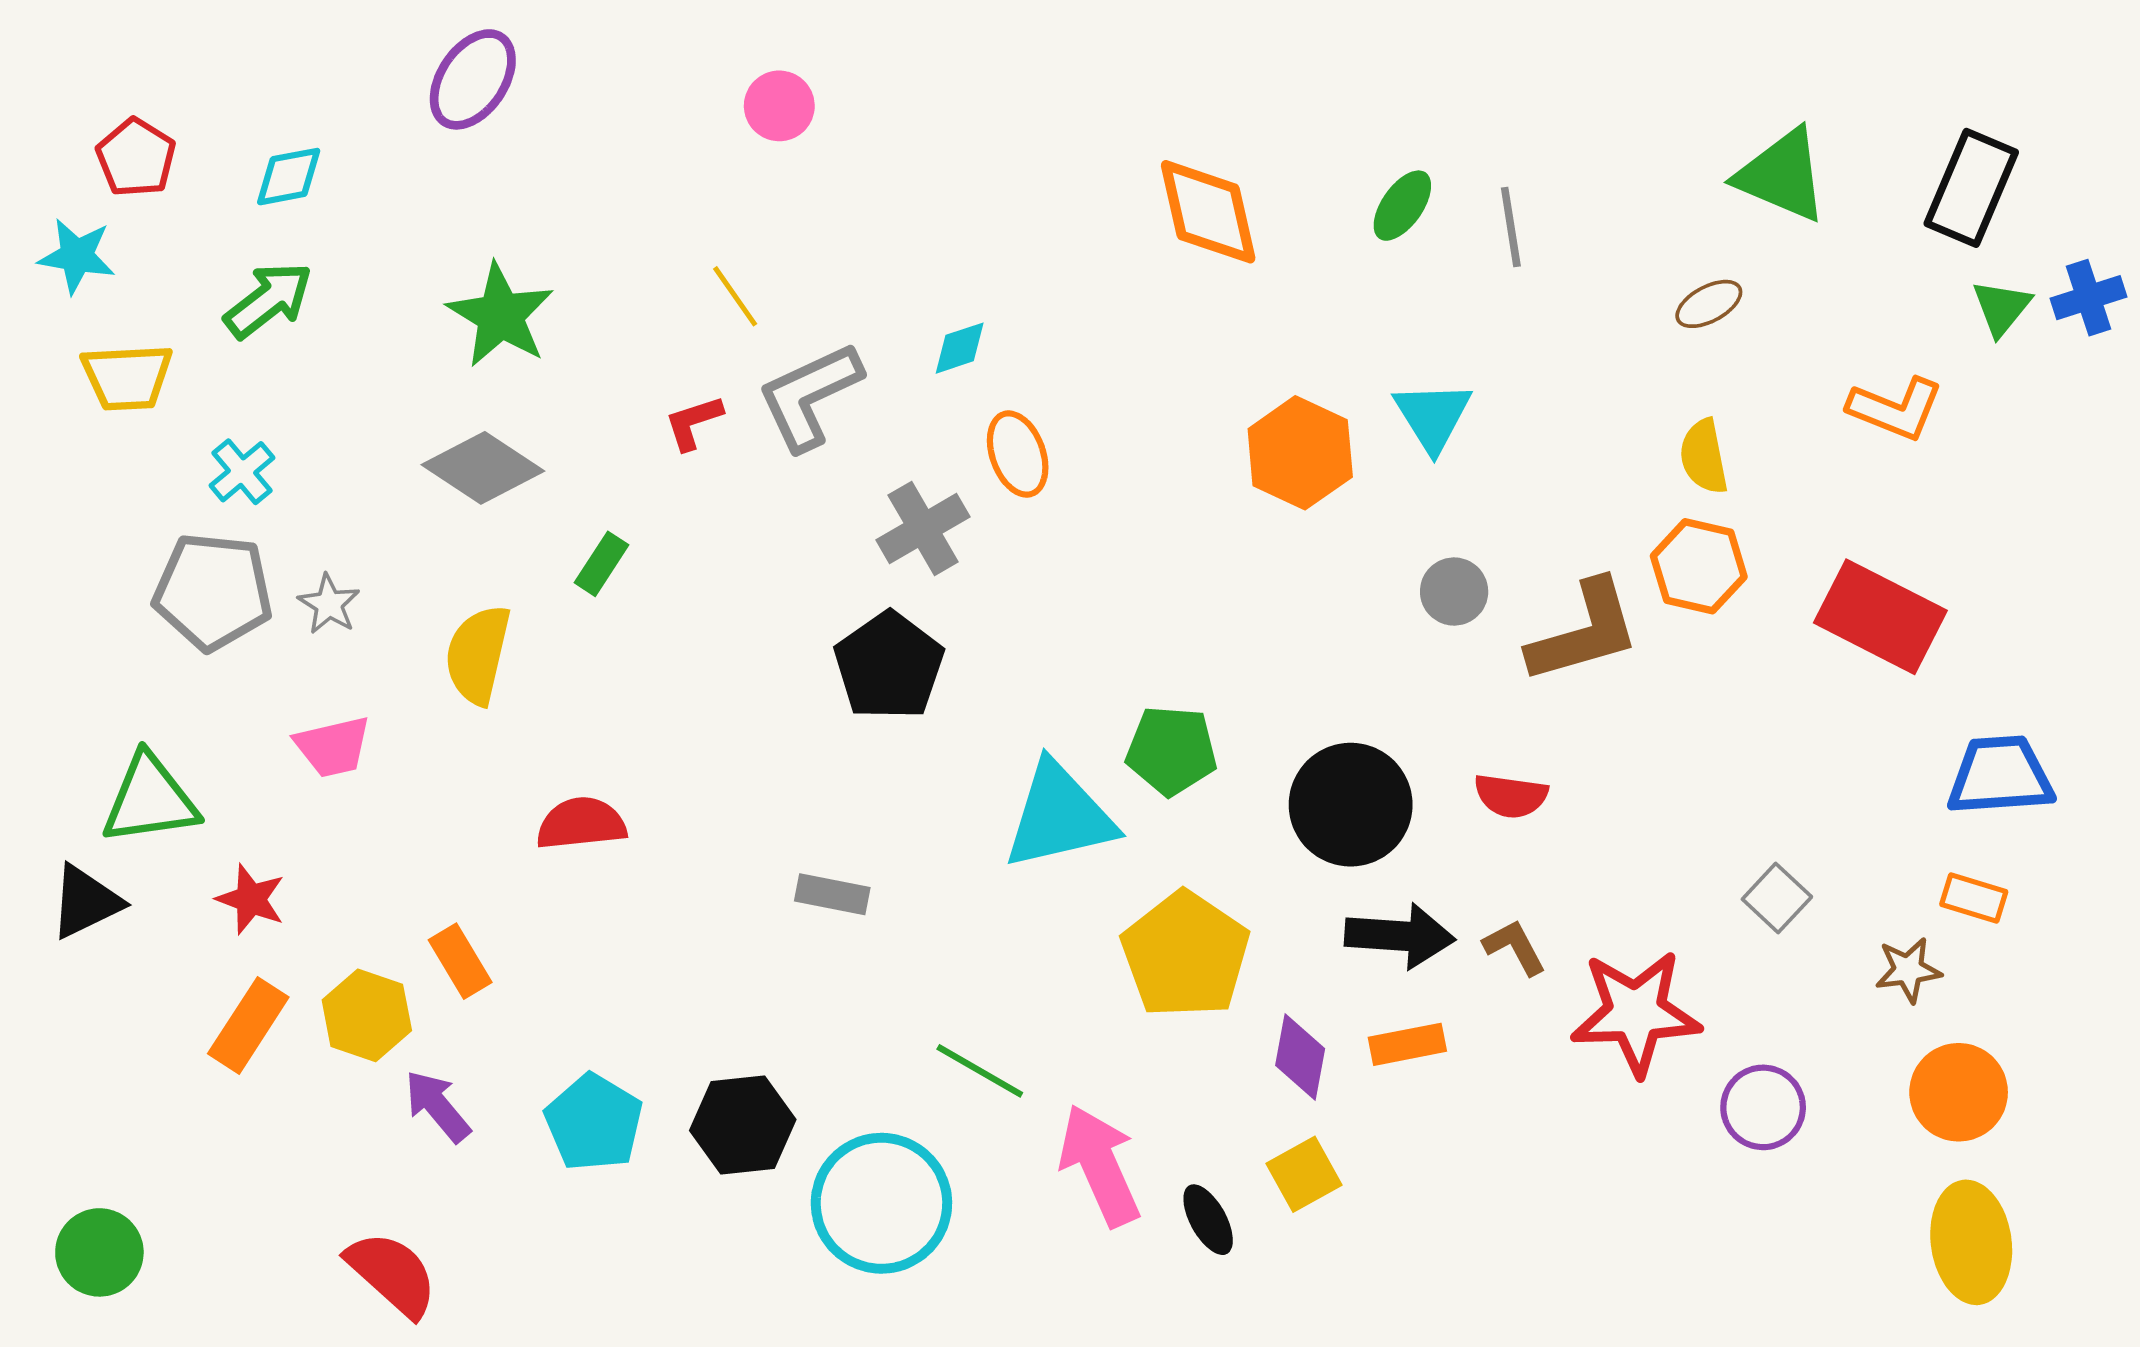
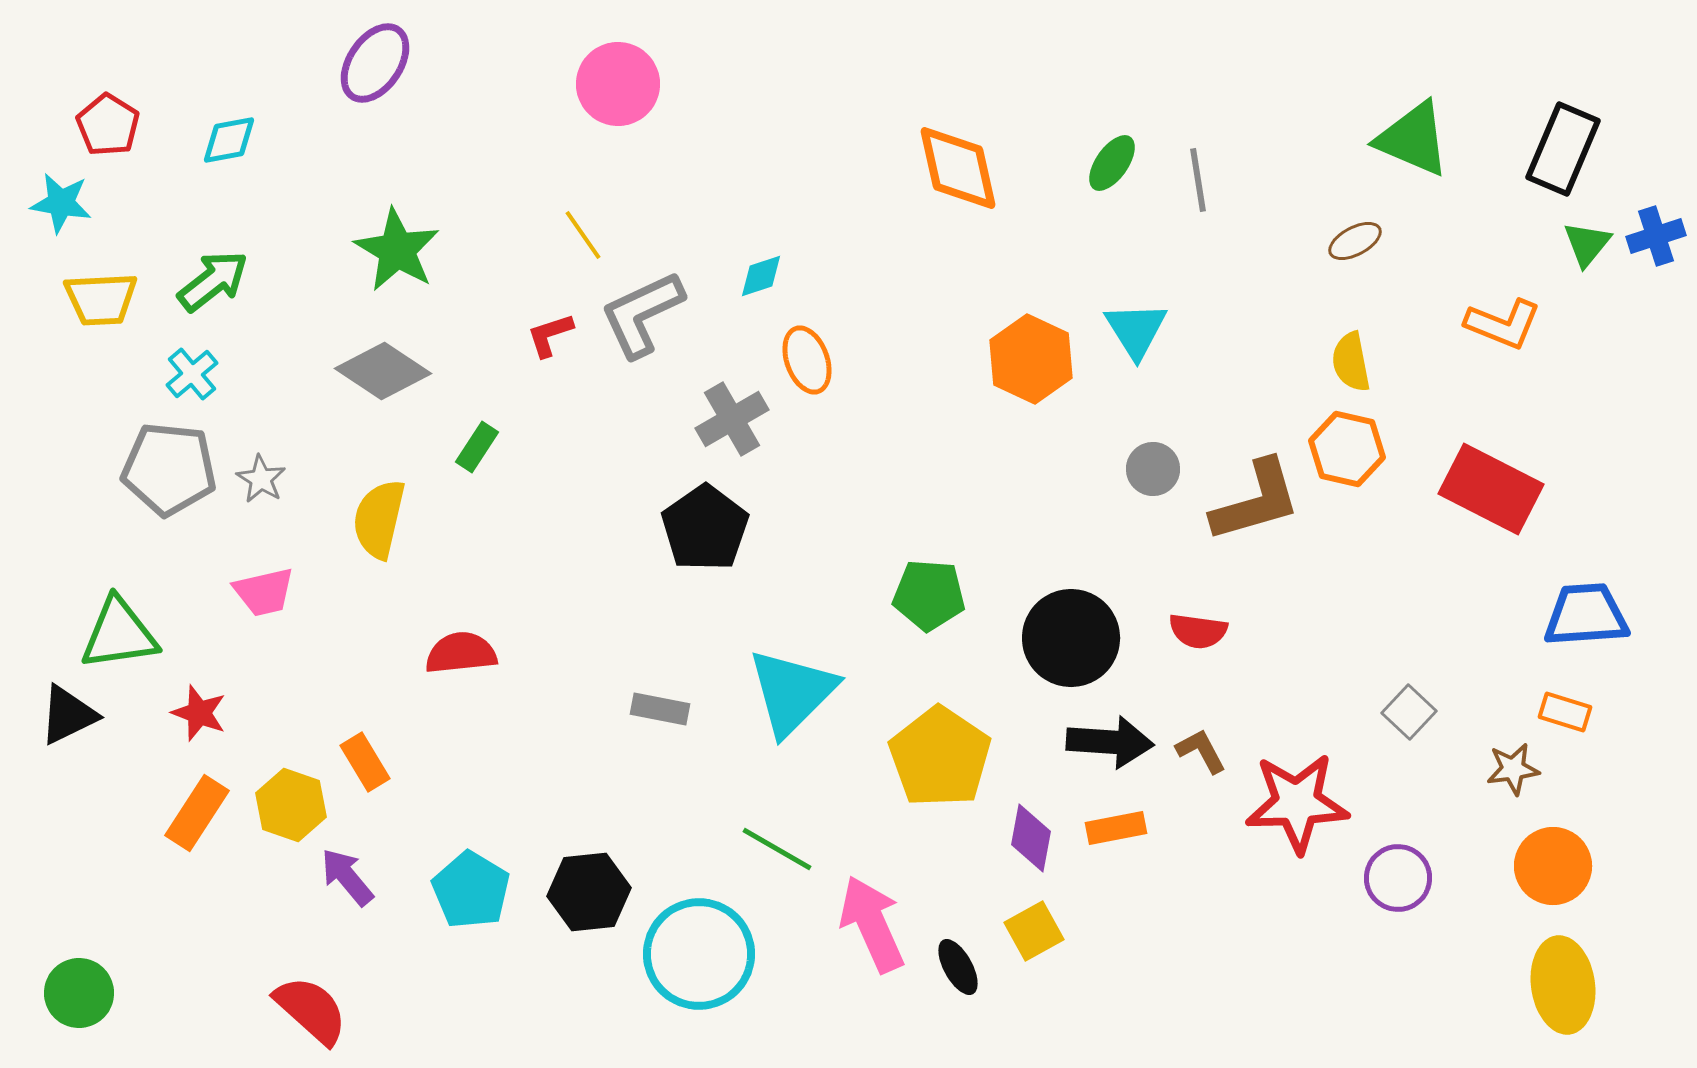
pink circle: (779, 106) -> (618, 84), size x1.5
green arrow: (268, 300) -> (213, 281), moved
cyan triangle: (1059, 816) -> (792, 692), moved, turned -32

